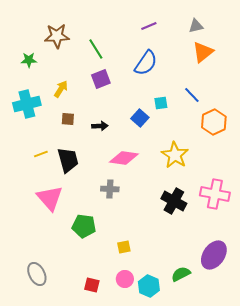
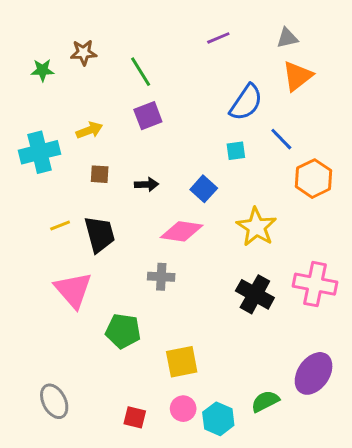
brown star: (57, 36) -> (84, 53), size x0.7
green star: (29, 60) -> (42, 70), moved
blue semicircle: (146, 63) -> (246, 102), moved
yellow arrow: (61, 89) -> (89, 130), turned 36
blue square: (140, 118) -> (204, 189), moved
yellow square: (124, 247) -> (182, 362), size x1.6

